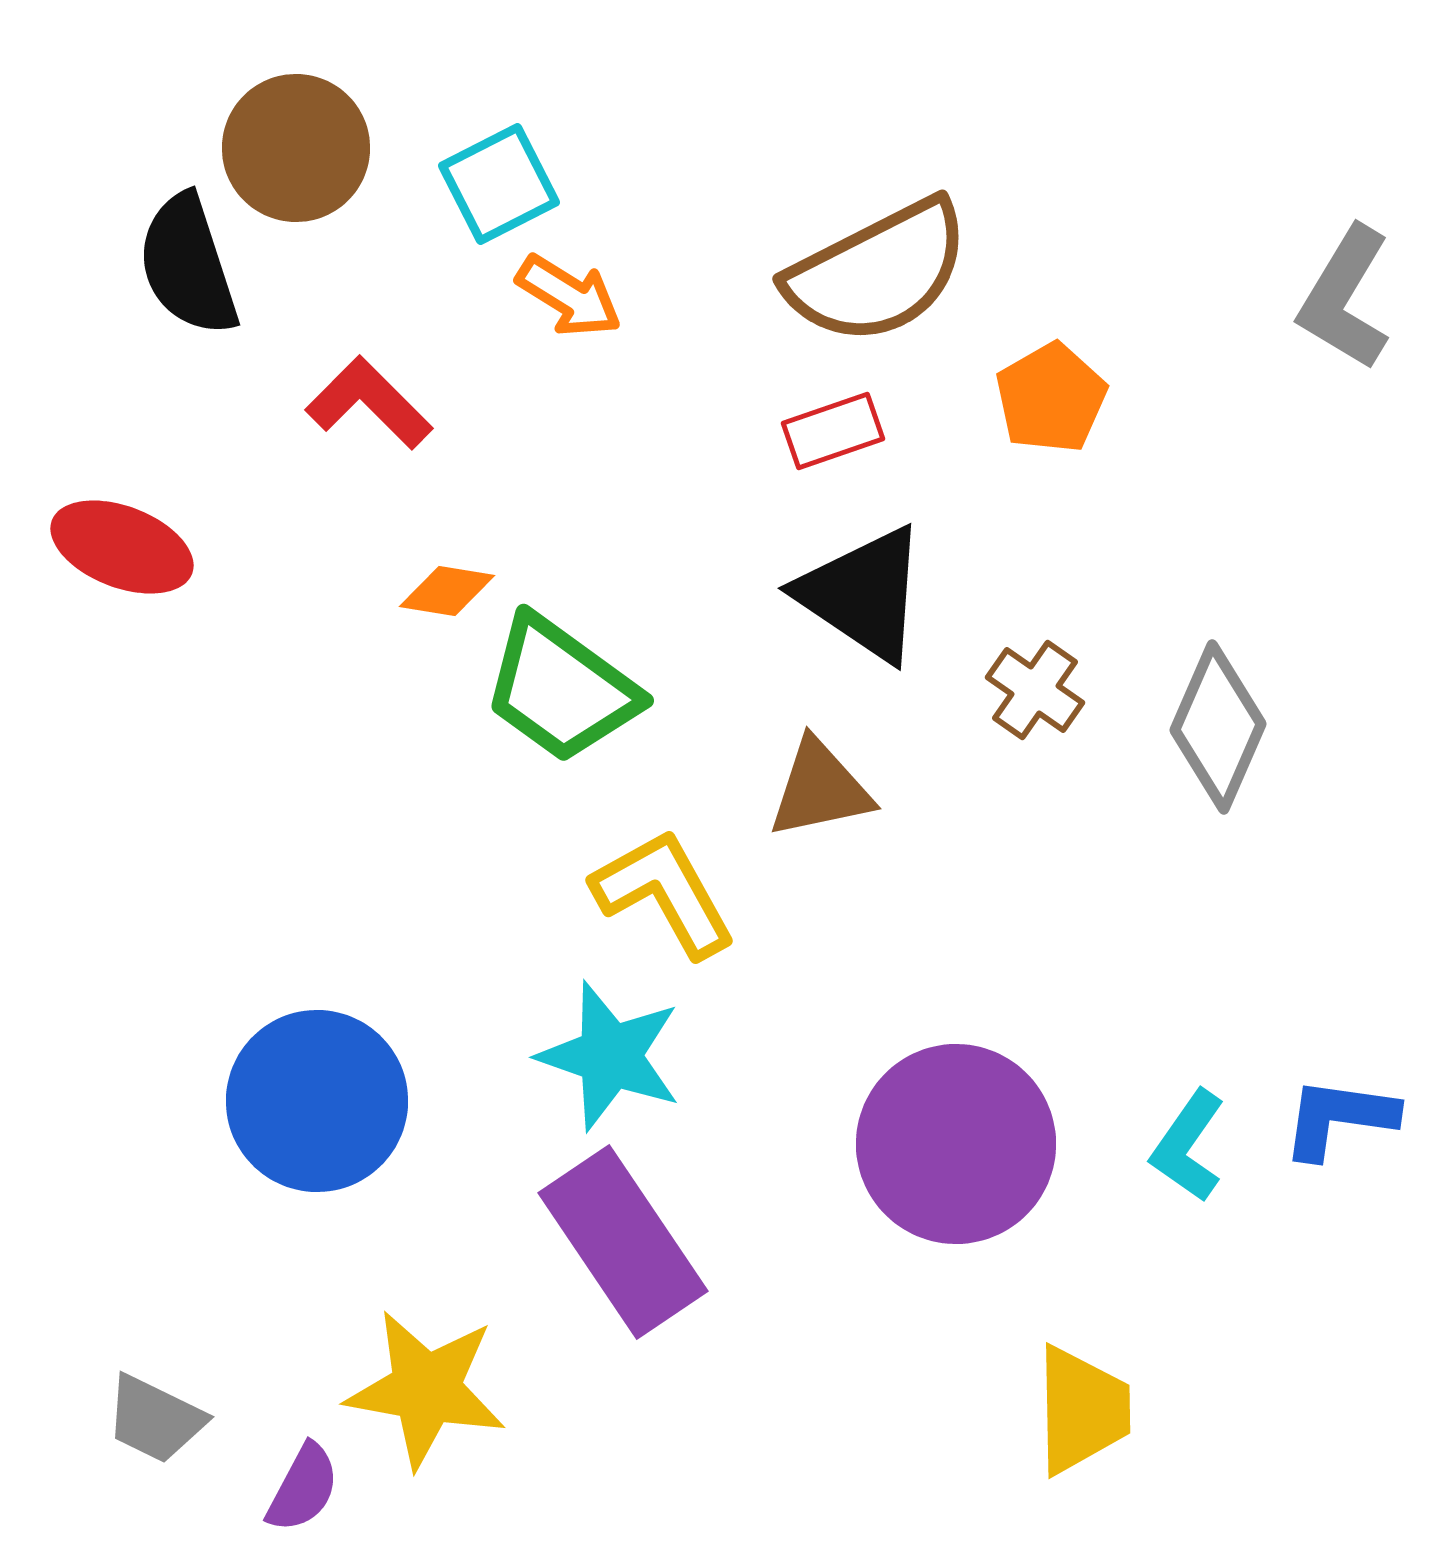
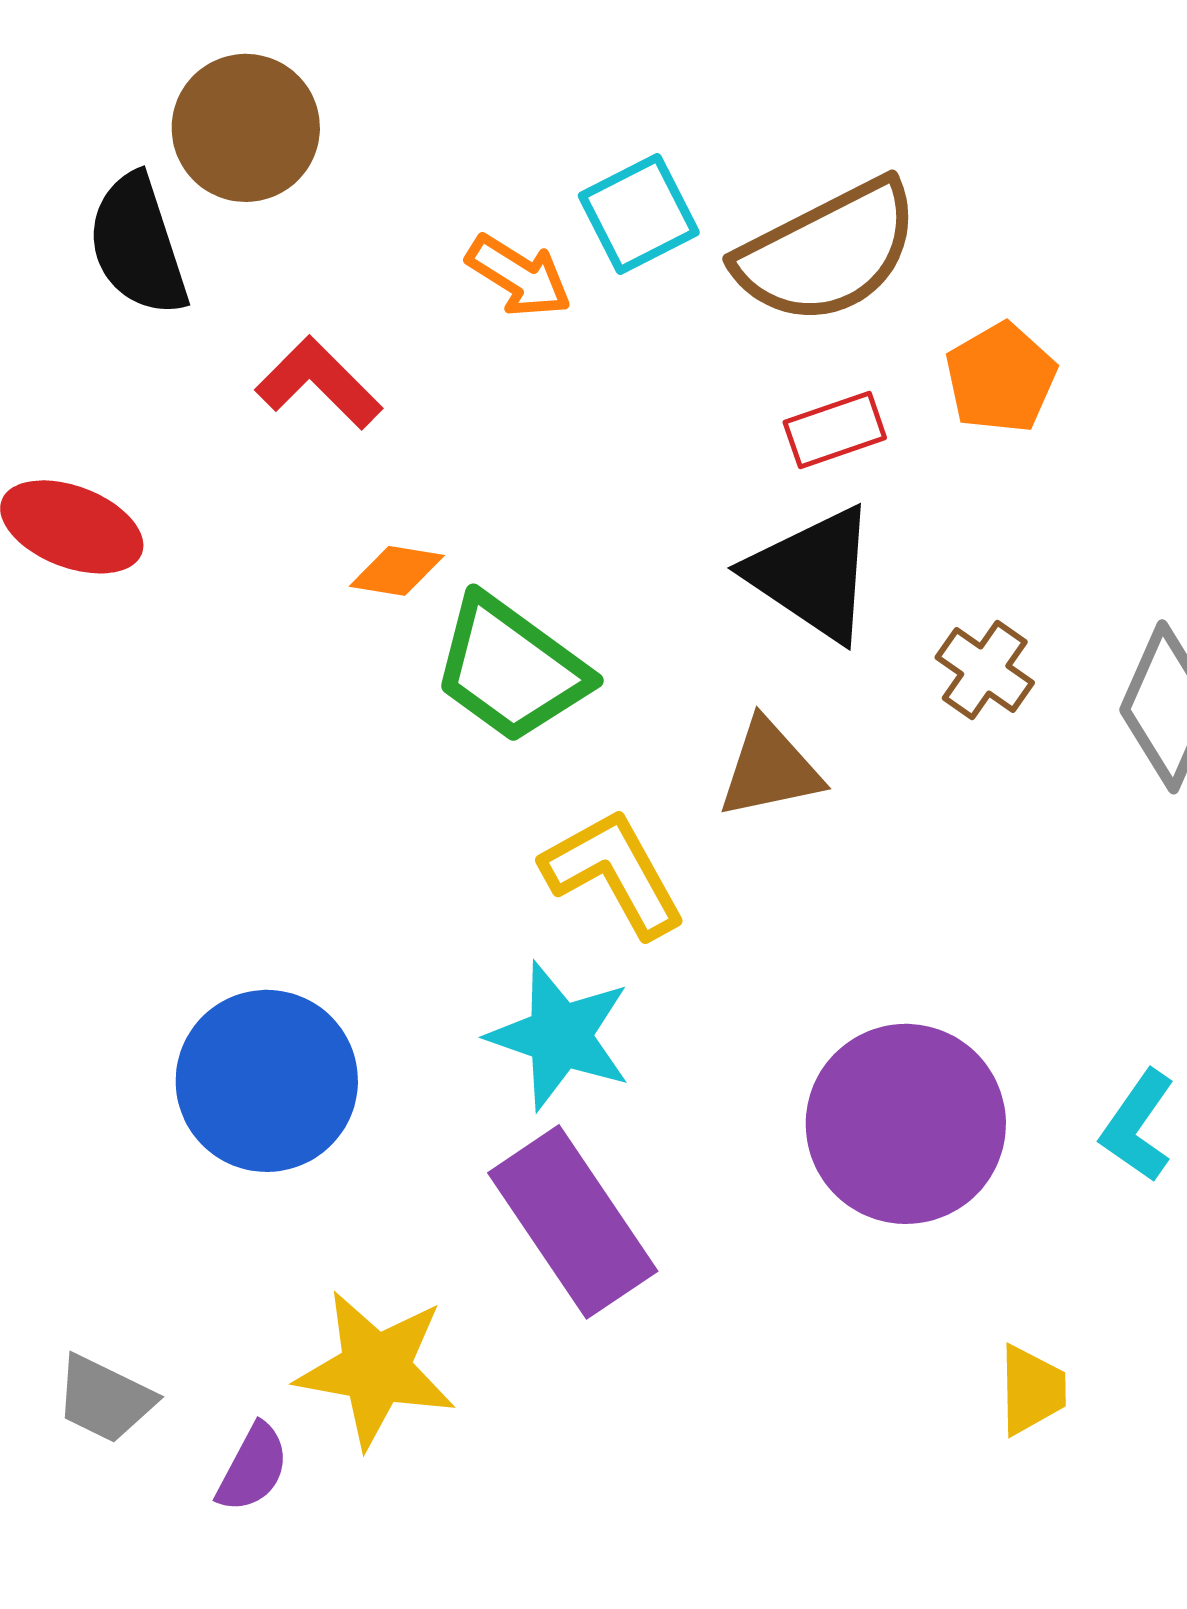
cyan square: (499, 184) -> (639, 214), moved
red rectangle: (833, 431) -> (835, 430), moved
yellow trapezoid: (1082, 1410) -> (1032, 1390), size x0.7

